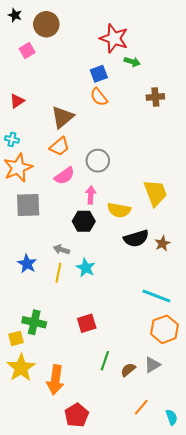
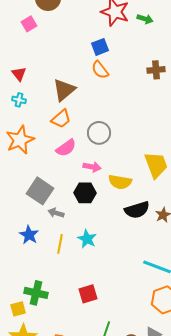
green arrow: (132, 62) -> (145, 19), moved
red triangle: (17, 101) -> (19, 74), turned -35
cyan cross: (12, 139) -> (19, 100), moved
pink arrow: (91, 195) -> (92, 167), turned 96
gray square: (28, 205) -> (40, 191), moved, turned 36
gray arrow: (61, 250) -> (56, 213), moved

